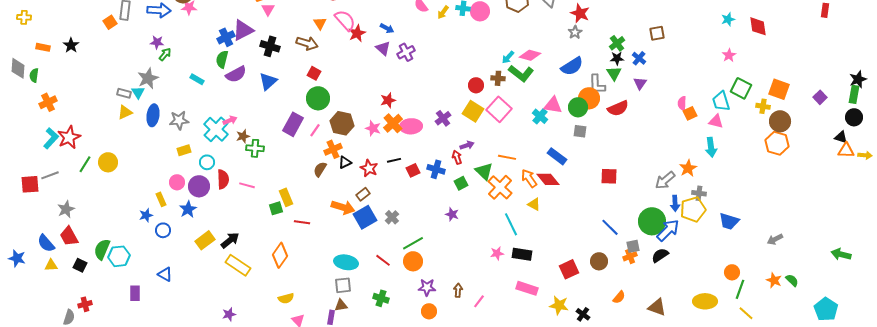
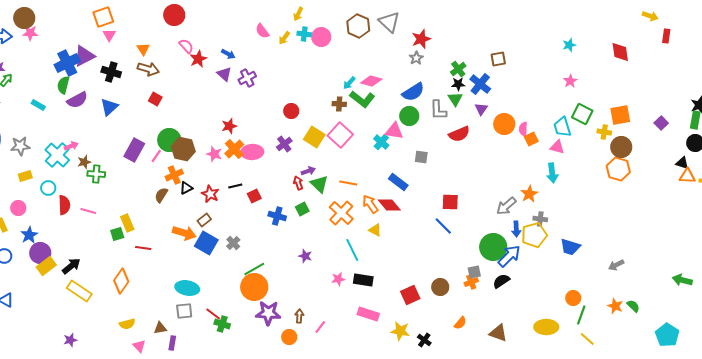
red star: (580, 13) -> (421, 39), turned 30
pink semicircle: (345, 20) -> (186, 46), size x0.7
orange triangle: (320, 23) -> (143, 49), moved
red diamond: (758, 26) -> (620, 52), moved
blue cross: (226, 37) -> (67, 63), size x1.4
blue cross: (639, 58) -> (480, 84), size x1.5
red circle: (476, 85) -> (291, 111), moved
orange square: (779, 89) -> (620, 115), turned -30
green circle: (318, 98) -> (169, 140), moved
orange circle: (589, 98) -> (504, 124), moved
green circle: (578, 107) -> (409, 116), moved
blue cross: (436, 169) -> (277, 216), moved
green triangle: (484, 171) -> (319, 184), moved
purple circle: (199, 186) -> (40, 253), moved
purple star: (452, 214) -> (305, 256), moved
blue square: (365, 217) -> (206, 243), turned -30
blue line: (610, 227) -> (443, 226), moved
red line: (383, 260) -> (213, 314), moved
orange circle: (413, 261) -> (254, 287), size x1.4
purple star: (427, 287) -> (268, 313), size x1.4
brown triangle: (341, 305) -> (160, 328), moved
orange circle: (429, 311) -> (289, 337), moved

